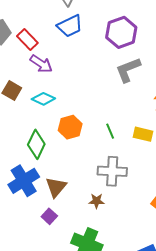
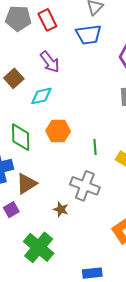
red rectangle: (27, 40) -> (47, 20), moved
cyan diamond: (43, 99) -> (41, 96), turned -55
green diamond: (36, 144) -> (21, 137), turned -44

